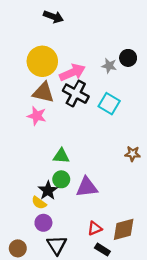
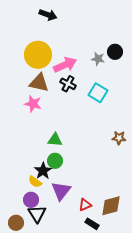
black cross: (76, 94) -> (68, 84), size x0.7
purple triangle: (87, 187) -> (61, 191), moved, turned -45
purple circle: (43, 223) -> (31, 200), moved
black triangle: (57, 245) -> (37, 214), moved

